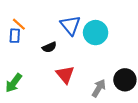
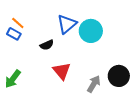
blue triangle: (70, 25) -> (67, 24), turned 30
blue rectangle: (15, 36) -> (14, 34), turned -64

